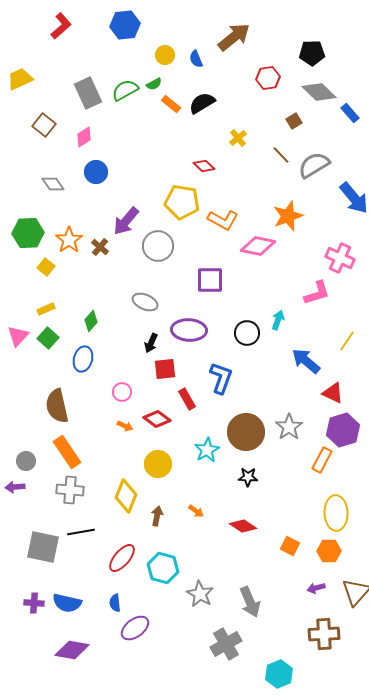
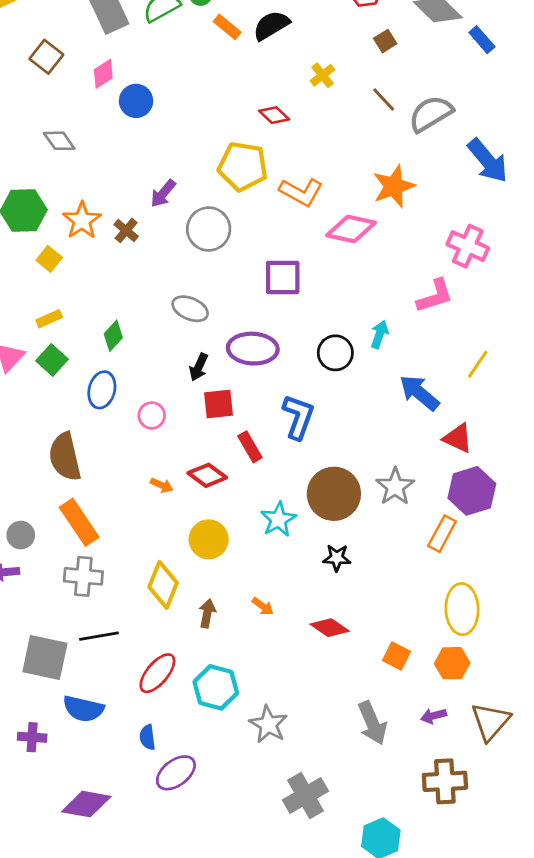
brown square: (294, 121) -> (385, 41), moved
blue circle: (96, 172) -> (136, 101), moved
purple arrow: (126, 221) -> (163, 193), size x0.7
pink circle: (122, 392) -> (152, 415), moved
gray arrow: (250, 602) -> (372, 723), moved
blue semicircle: (67, 603) -> (83, 709), moved

